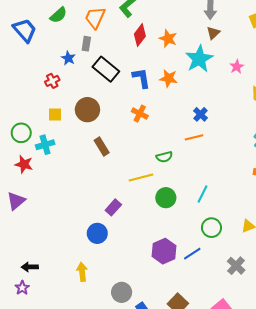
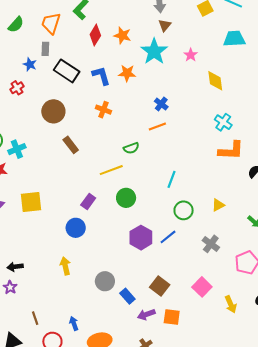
yellow square: (55, 114) -> (31, 202), moved, size x1.6
green circle: (166, 198) -> (126, 198), moved

